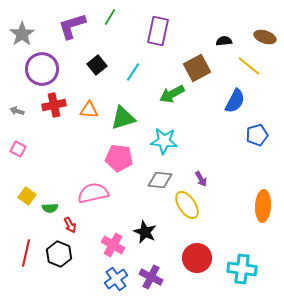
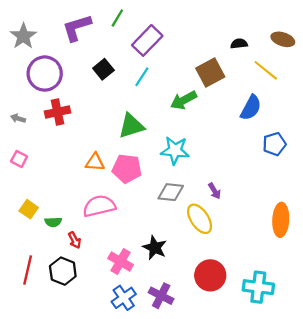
purple rectangle: (158, 31) -> (147, 40), moved, turned 32
orange triangle: (89, 110) -> (95, 162), moved

